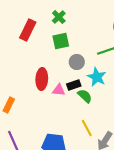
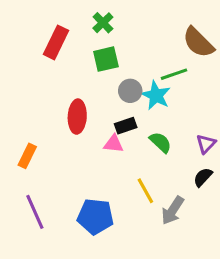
cyan star: (97, 77) -> (156, 95), moved
pink triangle: (59, 90) -> (114, 144), moved
green semicircle: (85, 96) -> (160, 142), moved

